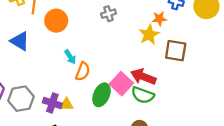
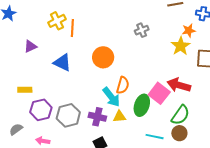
orange circle: (56, 21) -> (103, 57), moved
cyan arrow: (70, 57) -> (111, 97), moved, size x1.5
green semicircle: (143, 95) -> (180, 115), moved, turned -70
yellow triangle: (66, 105) -> (119, 117), moved

